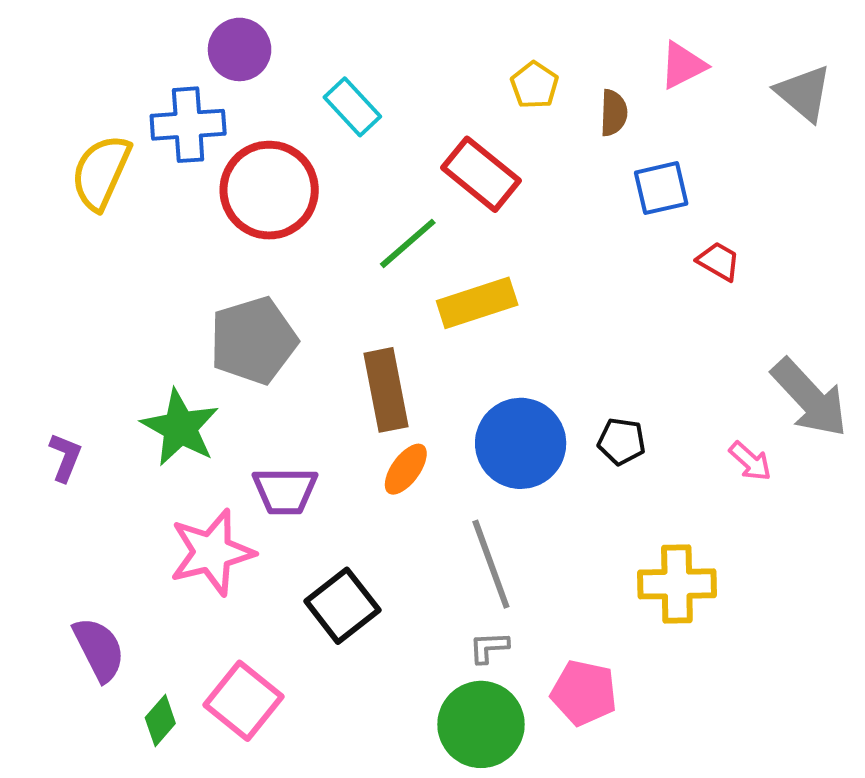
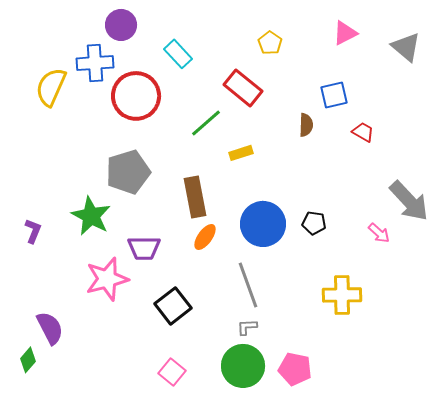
brown semicircle: (614, 113) -> (306, 125), moved
yellow rectangle: (477, 303) -> (241, 153), size x0.6
pink pentagon: (584, 693) -> (295, 369), moved
pink square: (243, 701) -> (172, 372), moved, size x0.7
green diamond: (160, 721) -> (28, 360), moved

